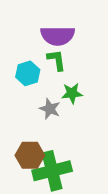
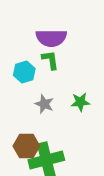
green star: (72, 93) -> (80, 102), moved

